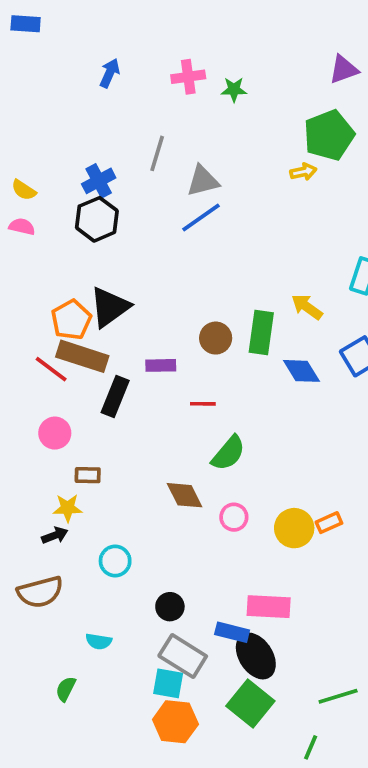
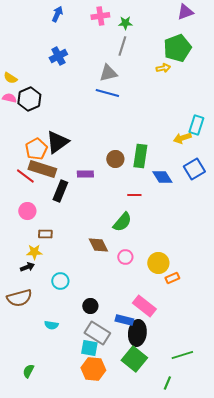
gray line: (157, 153) -> (122, 46), moved
blue cross: (99, 181) -> (58, 56), moved
blue line: (201, 217) -> (107, 93), turned 50
black hexagon: (97, 219) -> (29, 99), moved
yellow arrow: (307, 307) -> (182, 138), moved, turned -54
red line: (203, 404) -> (134, 195), moved
orange rectangle: (329, 523) -> (172, 278), moved
pink rectangle: (269, 607) -> (144, 306), turned 35
black ellipse: (256, 656) -> (137, 333), turned 40
green semicircle: (66, 689) -> (28, 371), moved

